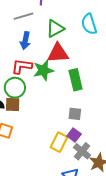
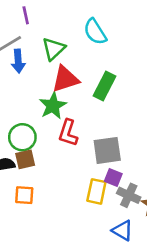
blue arrow: (25, 41) -> (18, 61), moved
red L-shape: (22, 66) -> (68, 133), moved, turned -65
green rectangle: (76, 80) -> (104, 86), moved, turned 55
gray square: (75, 114) -> (107, 150), size x1.6

